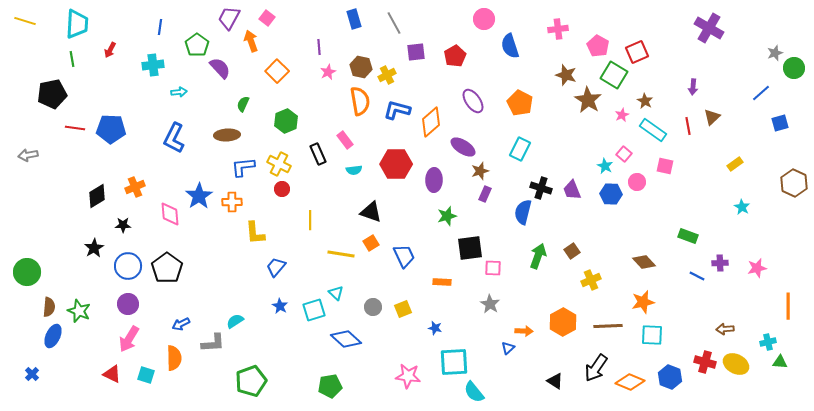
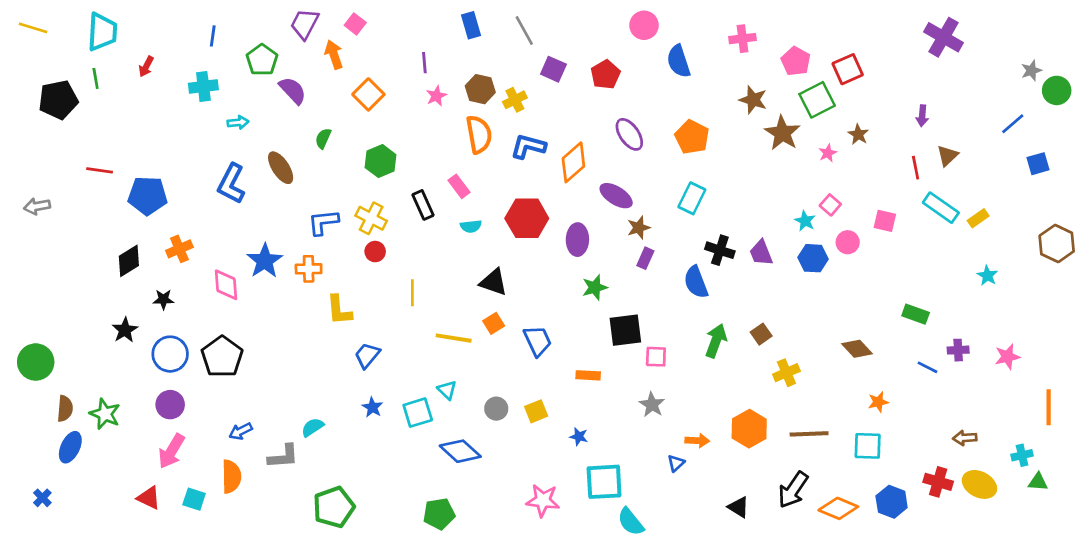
purple square: (416, 52) -> (553, 69), turned 30
green square: (614, 75) -> (817, 100), turned 32
black pentagon: (52, 94) -> (58, 100), moved
blue pentagon: (111, 129) -> (147, 196), moved
cyan rectangle: (653, 130) -> (941, 208), moved
brown ellipse: (227, 135) -> (281, 168), moved, turned 60
blue semicircle: (523, 212) -> (696, 282), turned -35
orange star: (643, 302) -> (878, 402), moved, size x0.7

